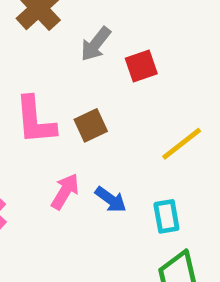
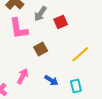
pink L-shape: (35, 120) -> (19, 29), moved
pink arrow: (65, 191) -> (23, 76), moved

